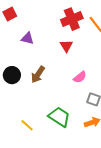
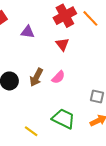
purple triangle: (27, 38) -> (28, 32), moved
pink semicircle: (80, 77) -> (58, 77), moved

